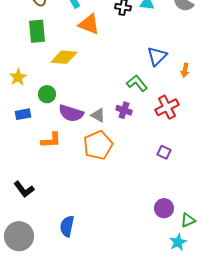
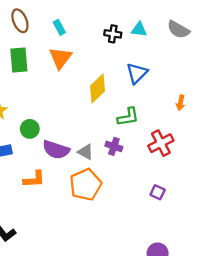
orange triangle: (89, 24) -> (60, 58), moved, turned 45
blue triangle: (157, 56) -> (137, 73), moved
yellow diamond: (64, 57) -> (98, 88), moved, turned -48
green L-shape: (137, 83) -> (128, 117), turned 120

